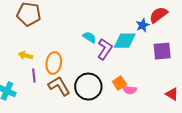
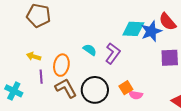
red semicircle: (158, 15) -> (168, 22), turned -96
blue star: (143, 25) -> (151, 31), size x1.5
cyan semicircle: (89, 37) -> (90, 50), moved
cyan diamond: (125, 41) -> (133, 29), moved

